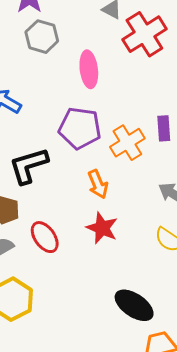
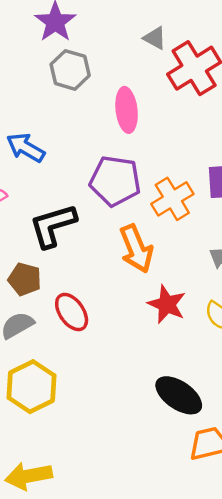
orange arrow: (98, 184) -> (136, 249), size x1.4
red star: (102, 228) -> (167, 304), moved

